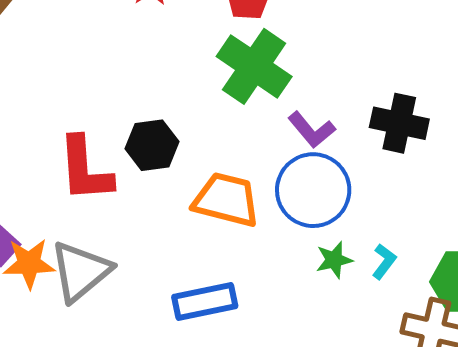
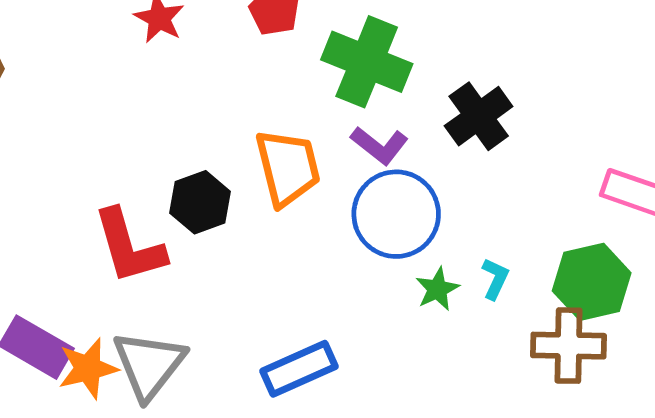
green cross: (254, 66) -> (367, 62), moved
black cross: (399, 123) -> (479, 116), turned -36
orange trapezoid: (226, 200) -> (288, 168), moved, turned 74

